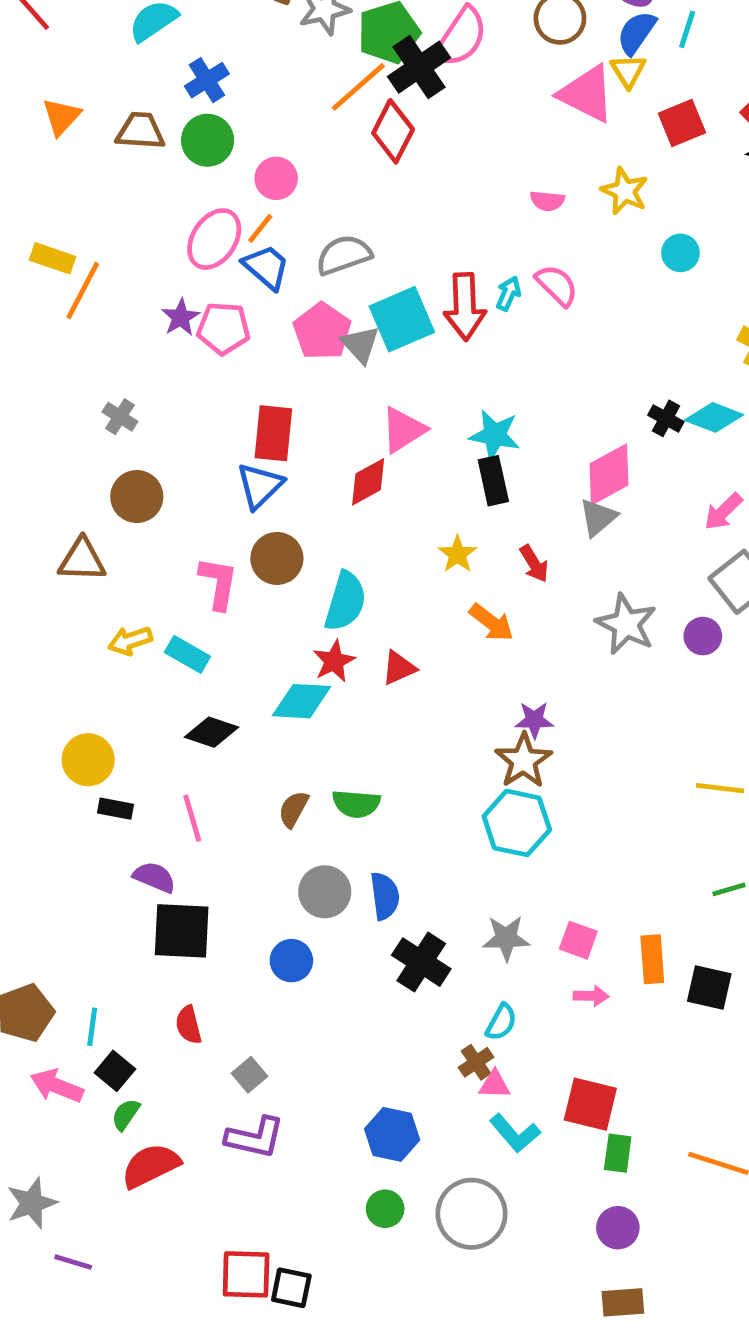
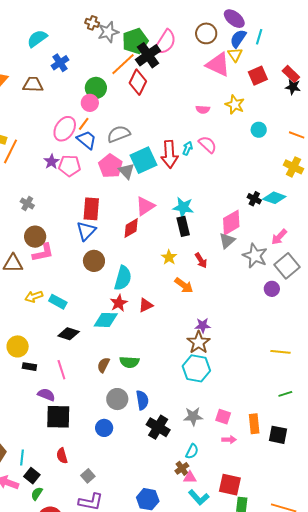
green circle: (208, 140) -> (96, 88), moved
pink L-shape: (218, 583) -> (43, 253), moved, turned 70
gray star: (626, 624) -> (255, 256), moved

